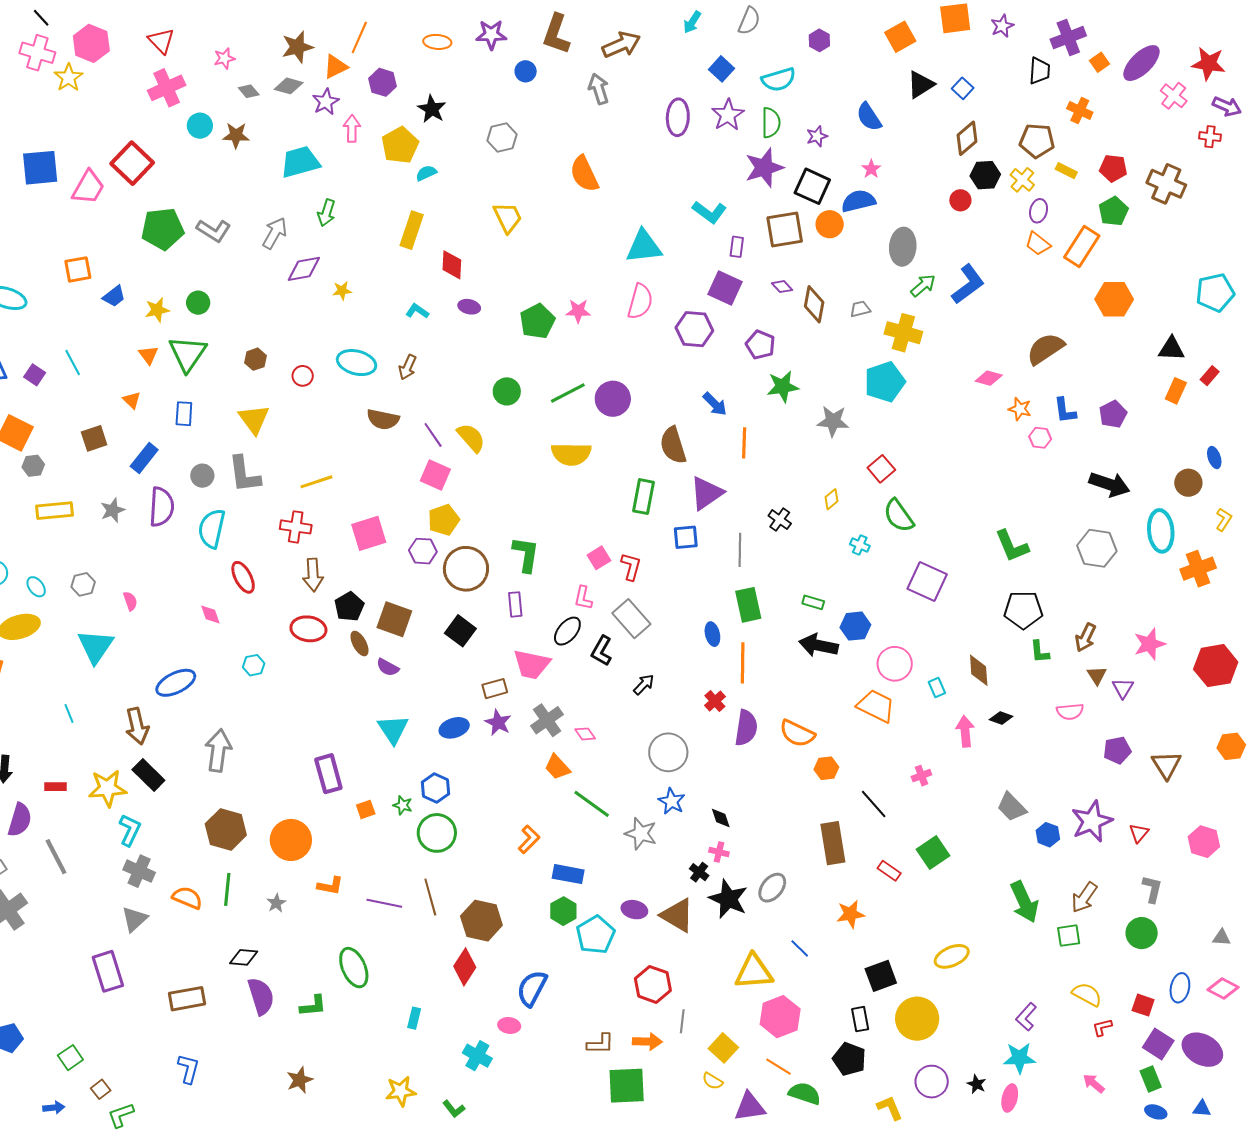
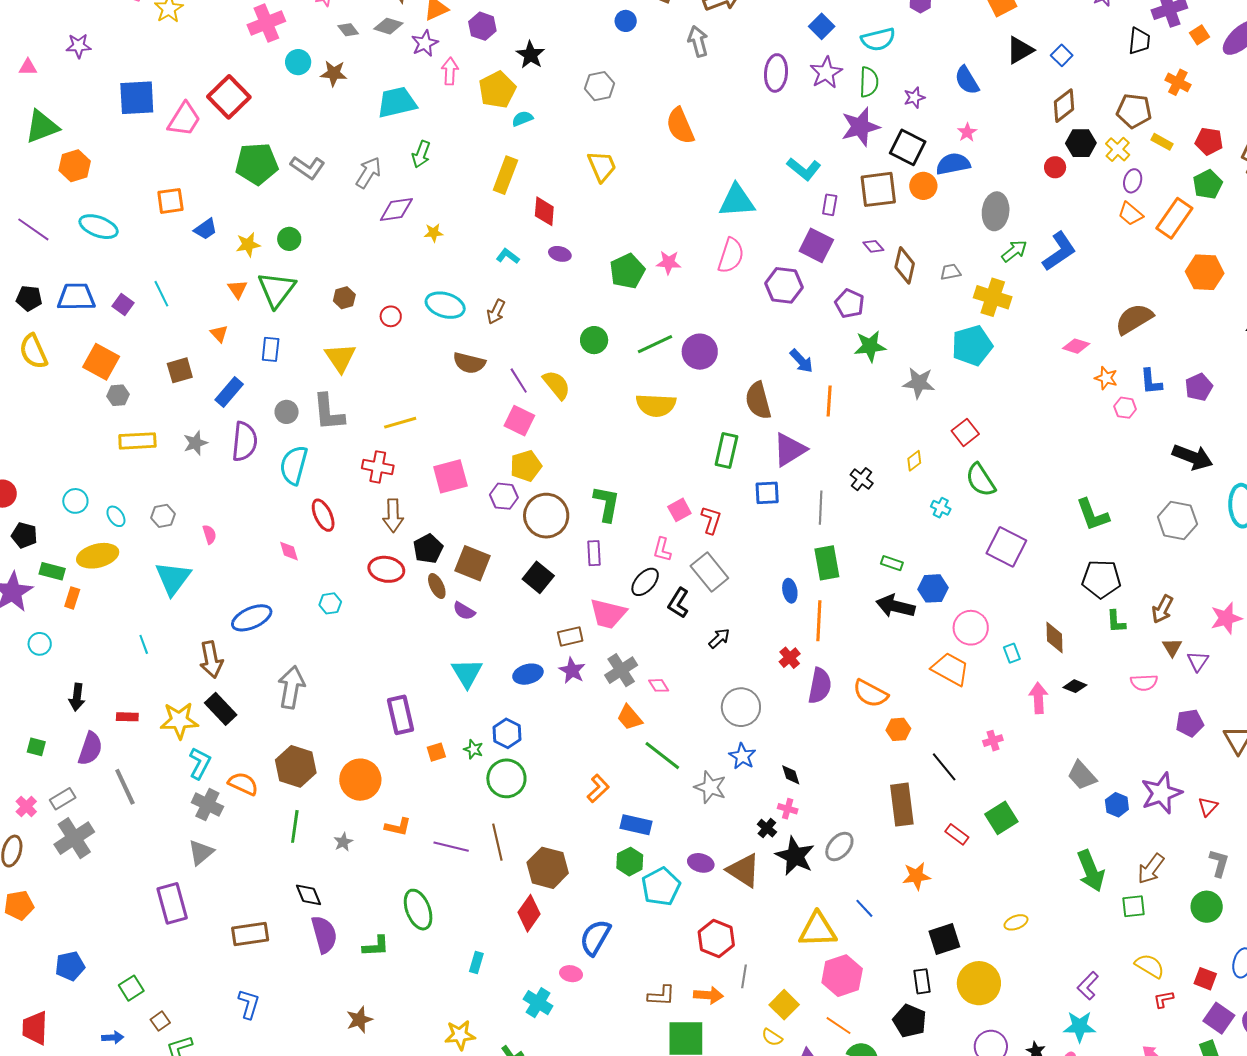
orange semicircle: (187, 898) -> (243, 784), moved
yellow ellipse: (952, 956) -> (1016, 922), size x0.7
black diamond: (244, 957) -> (309, 895), turned 60

